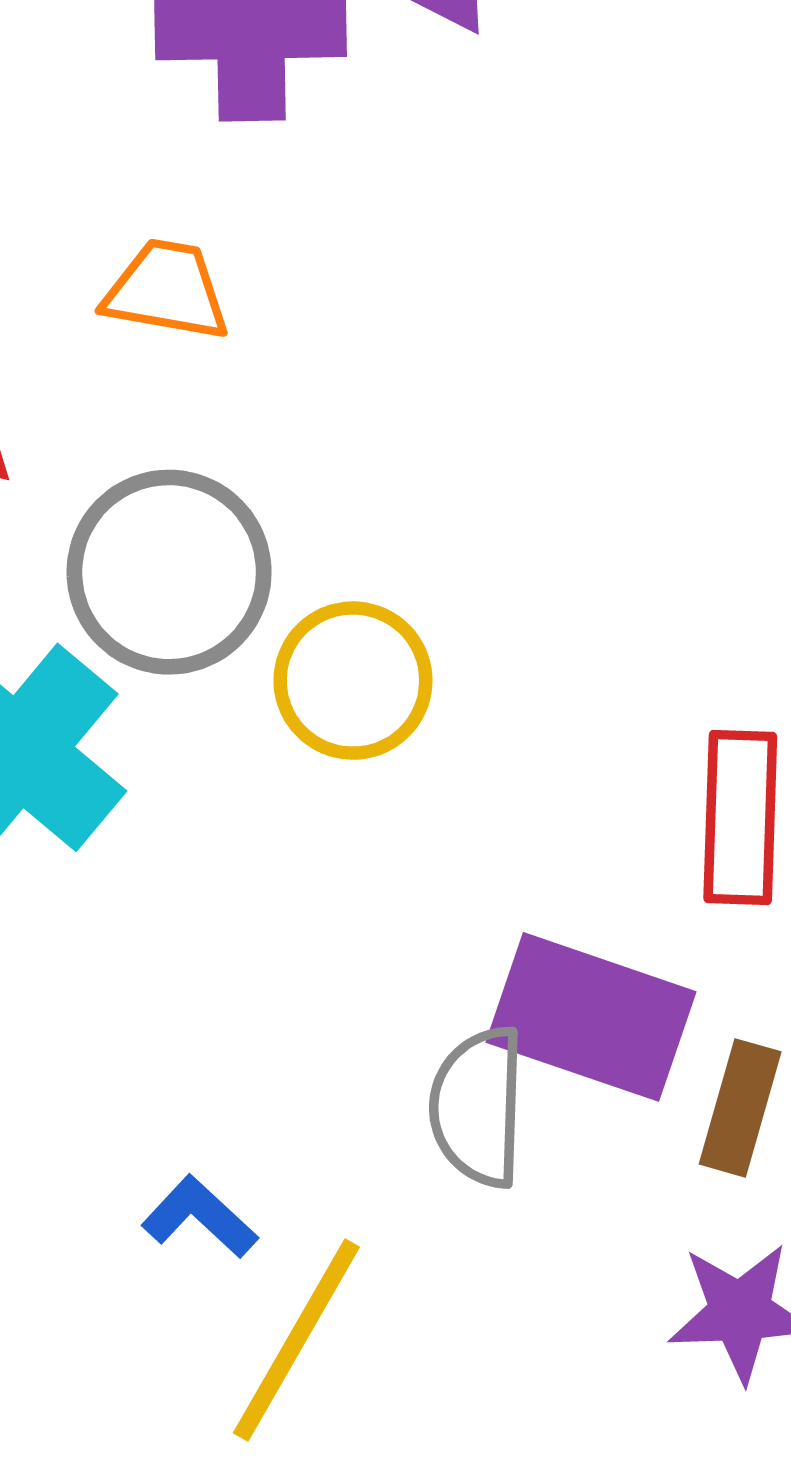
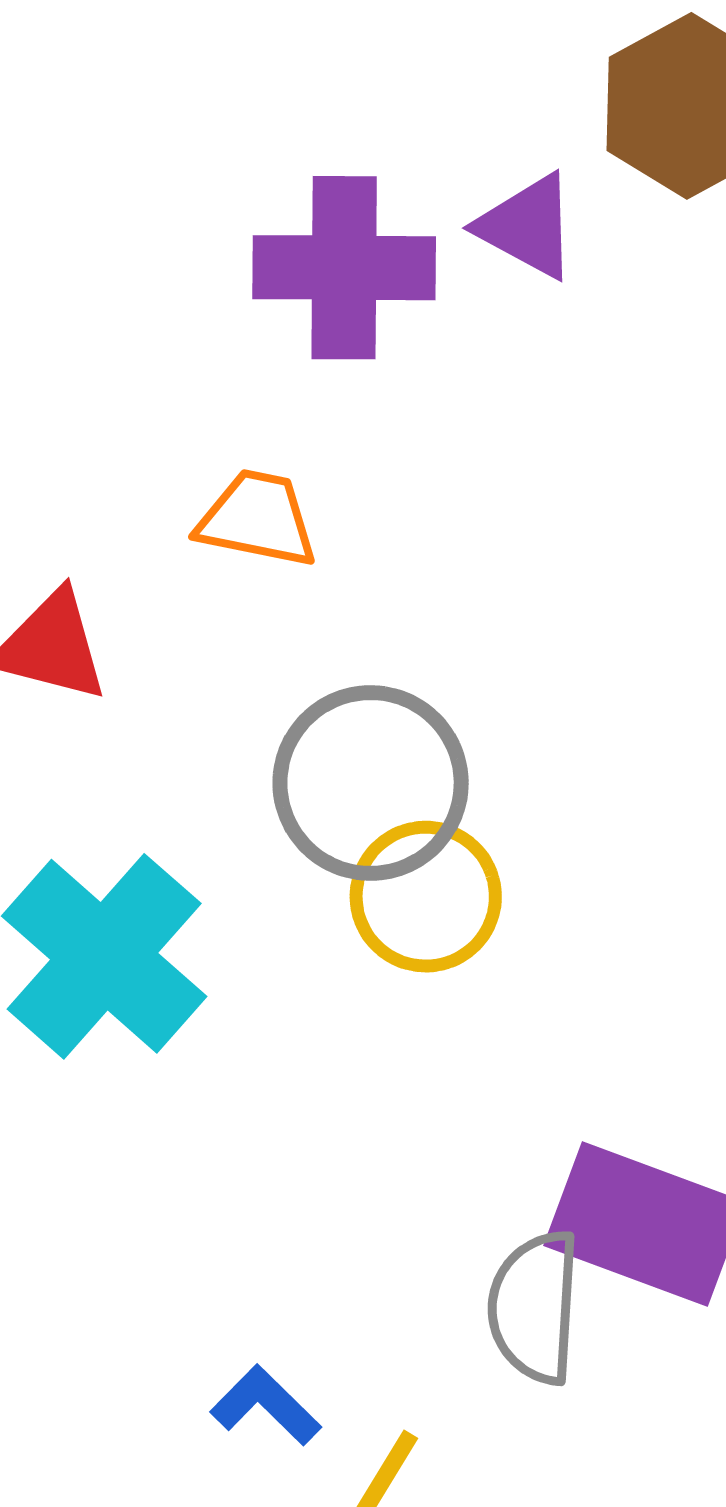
gray circle: (169, 572) -> (371, 783), moved

